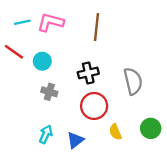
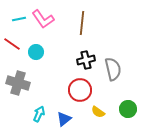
pink L-shape: (50, 22) -> (43, 19), turned -140
black cross: (88, 73) -> (86, 60), moved
gray cross: (49, 92) -> (18, 83), moved, size x1.6
yellow semicircle: (115, 132) -> (98, 112), turned -32

